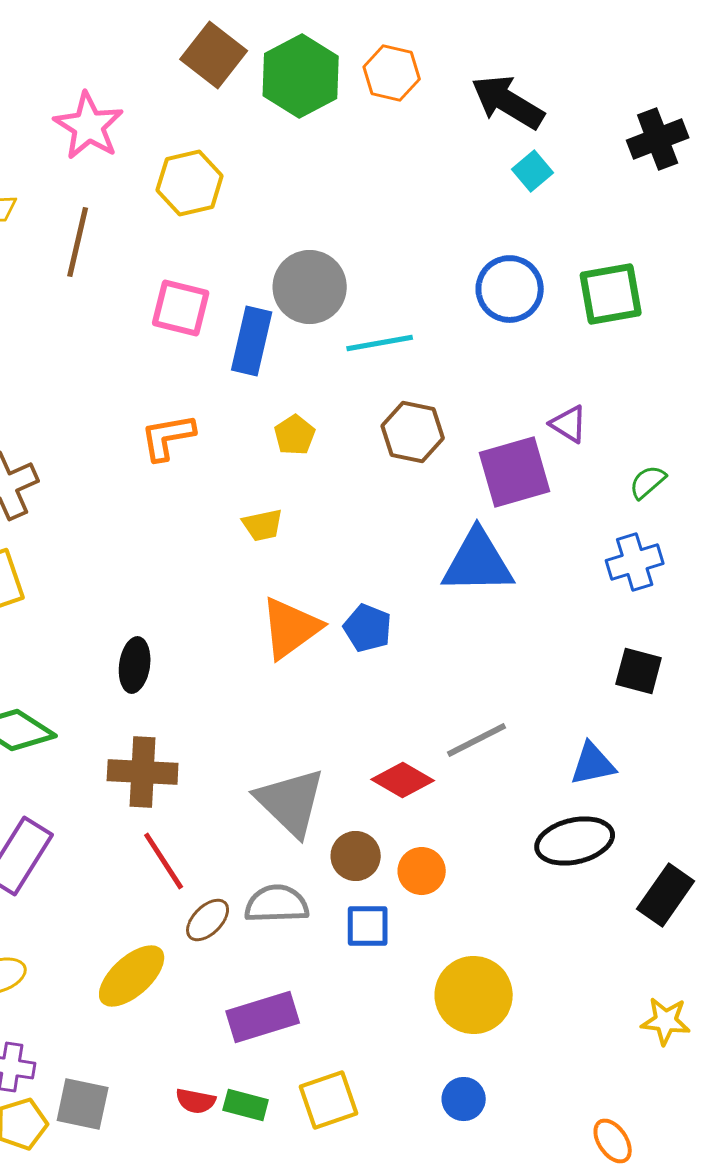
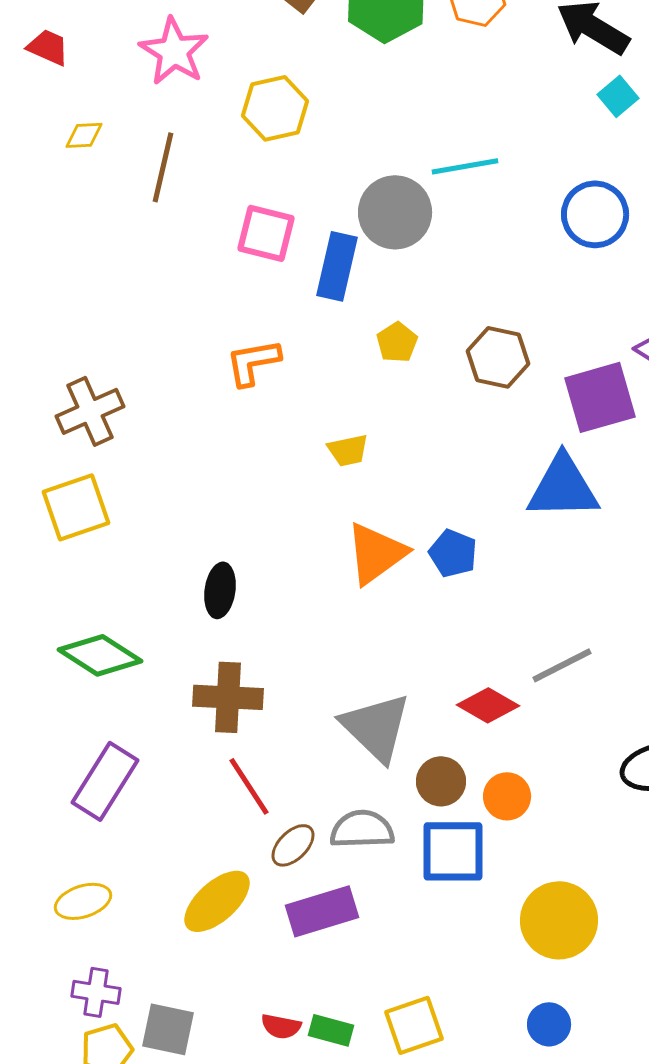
cyan line: (380, 343) -> (465, 166), moved
yellow pentagon: (295, 435) -> (397, 342), moved
blue square: (368, 926) -> (453, 851), size x1.5
purple rectangle: (263, 1017) -> (322, 911), moved

